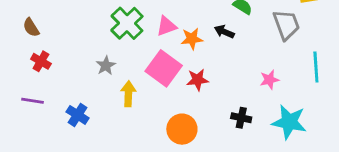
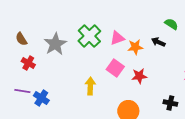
gray star: (106, 66) -> (55, 44), moved, size x1.6
pink square: (164, 68) -> (115, 68), size x0.7
blue cross: (78, 115) -> (41, 98), moved

